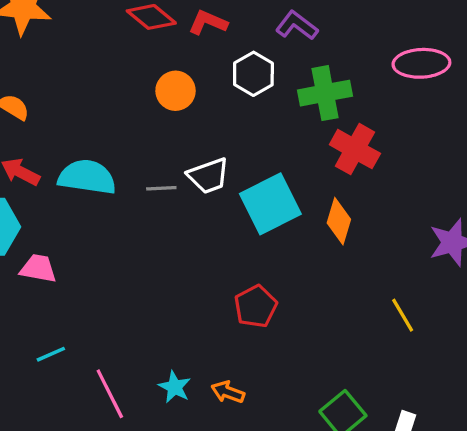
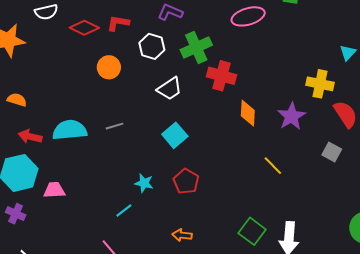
white trapezoid: (208, 176) -> (170, 89), moved
cyan square: (270, 204) -> (175, 135), moved, size x0.7
orange diamond: (339, 221) -> (248, 113), moved
cyan line: (51, 354) -> (124, 211), moved
cyan star: (175, 387) -> (144, 183), moved

